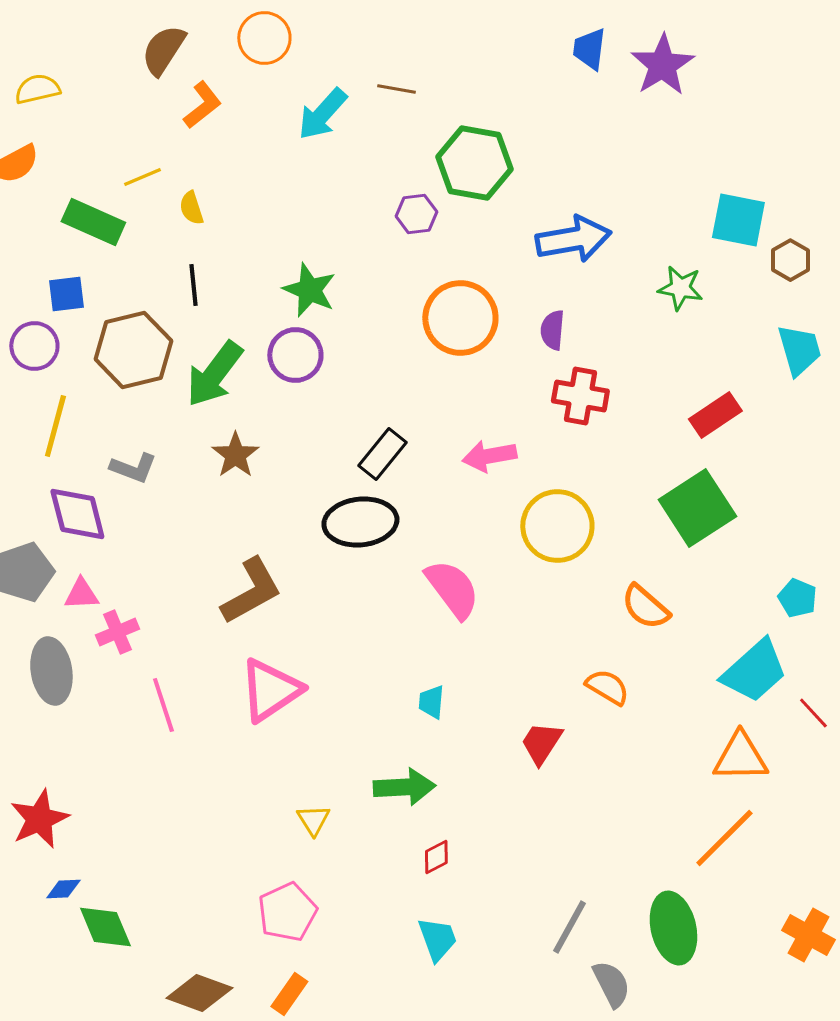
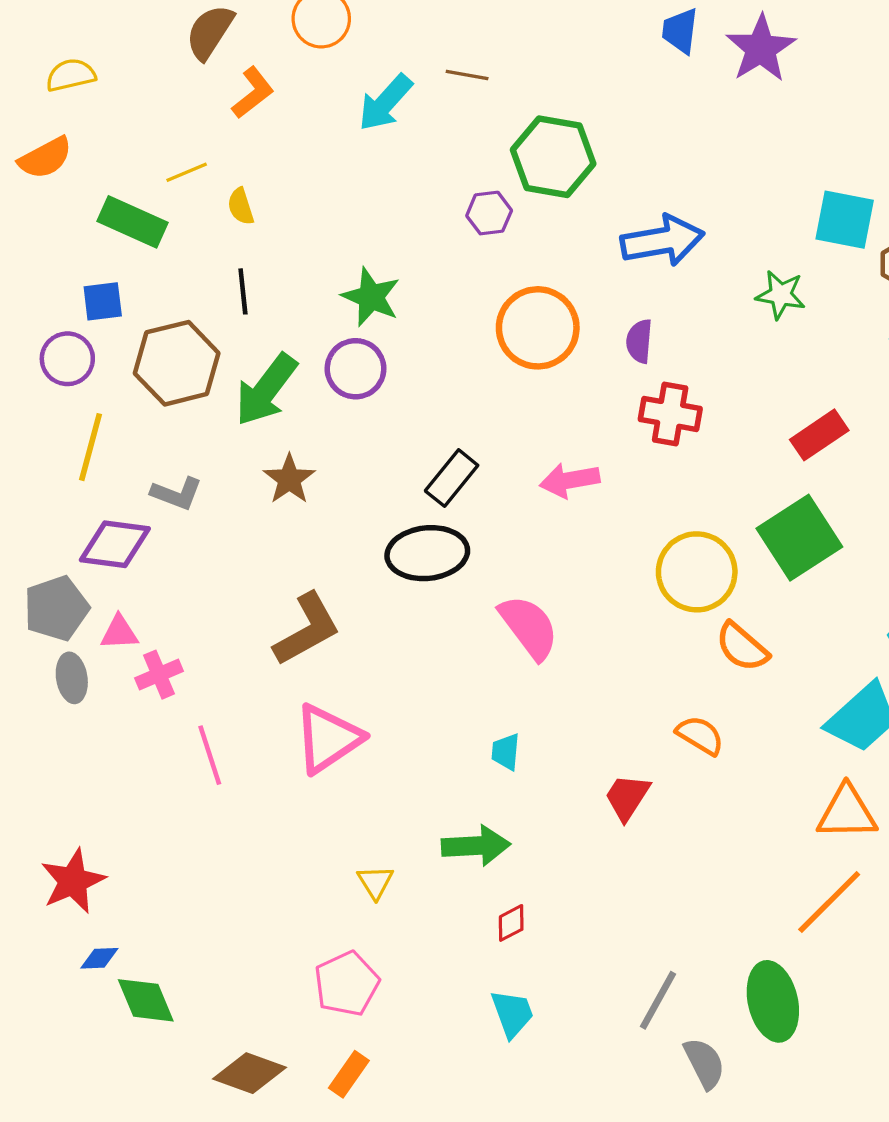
purple diamond: (77, 514) -> (115, 544), turned -68
yellow circle: (557, 526) -> (697, 572), moved
gray ellipse: (51, 671) -> (72, 678), moved, size x0.7

